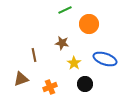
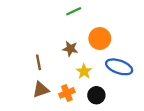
orange circle: (89, 24) -> (100, 38), moved
brown triangle: (21, 79) -> (41, 90), moved
orange cross: (50, 87) -> (67, 93), moved

